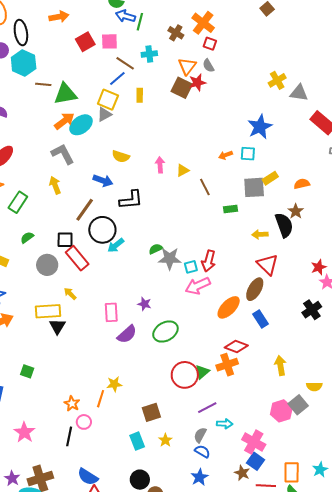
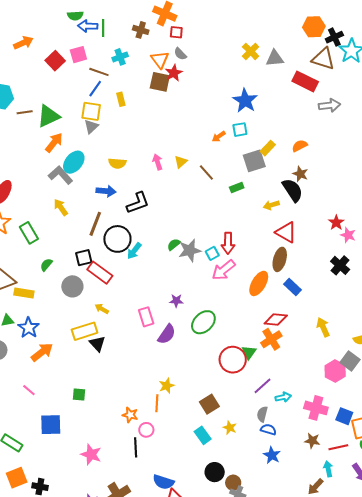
cyan ellipse: (81, 125) -> (74, 162), moved
green rectangle: (18, 202) -> (29, 233), turned -50
blue square: (256, 461) -> (344, 416), moved

